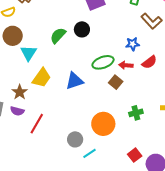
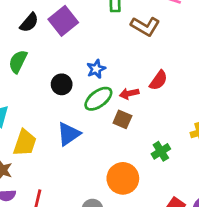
black circle: (82, 29) -> (62, 84), moved
green semicircle: (58, 36) -> (18, 62), moved
blue star: (133, 44) -> (96, 69), moved

